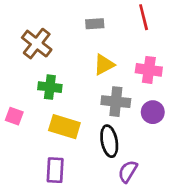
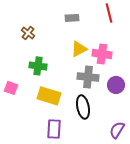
brown cross: (37, 44) -> (28, 33), size x0.6
pink cross: (149, 70) -> (102, 54), moved
purple rectangle: (55, 170) -> (54, 129), moved
purple semicircle: (128, 171) -> (117, 130), moved

